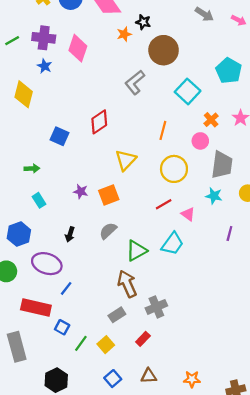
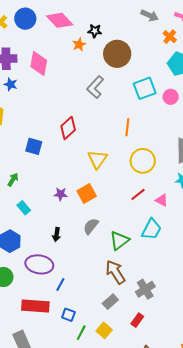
cyan square: (188, 91) -> (145, 88), turned 35
orange cross: (211, 120) -> (170, 37), moved
pink circle: (200, 141) -> (171, 97), moved
green arrow: (32, 168) -> (13, 180), turned -48
blue square: (62, 327) -> (68, 315), moved

